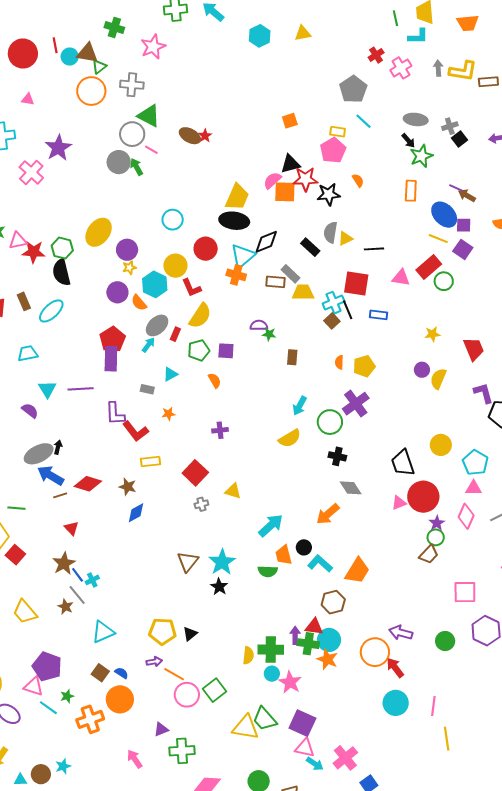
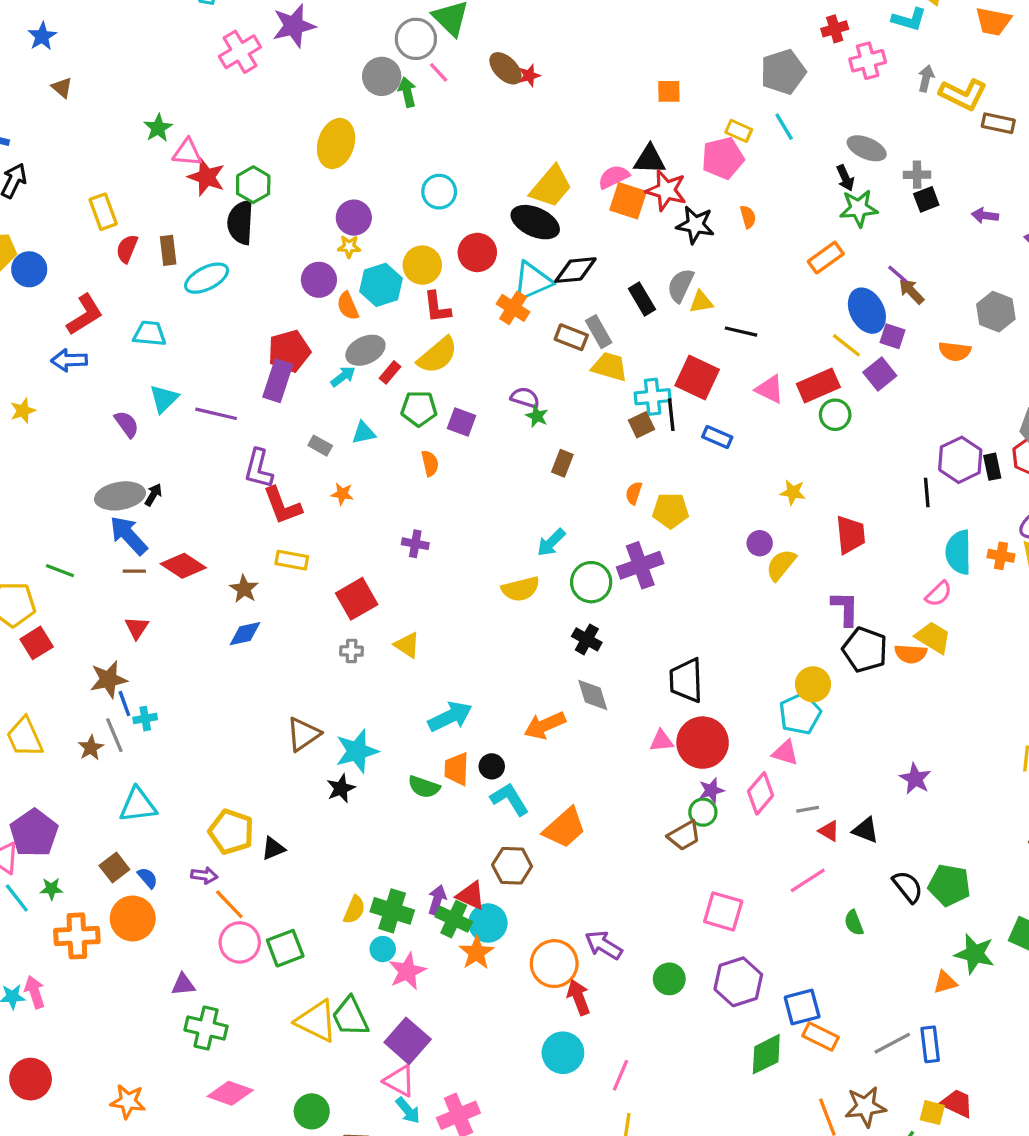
orange rectangle: (411, 191) -> (826, 258), turned 35
yellow ellipse: (99, 232) -> (336, 143), moved, turned -36
yellow circle: (441, 445) -> (813, 684), moved
pink arrow: (135, 759) -> (35, 992), moved

